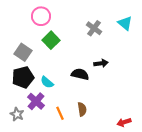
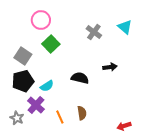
black arrow: (101, 63) -> (110, 67), moved
cyan semicircle: (47, 82) -> (47, 86), turned -72

